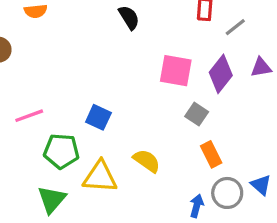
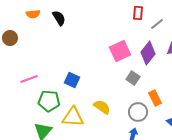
black semicircle: (129, 17) -> (59, 18), moved
pink square: (176, 71) -> (120, 51), turned -35
orange rectangle: (211, 154) -> (155, 98), moved
gray circle: (227, 193) -> (138, 112), moved

